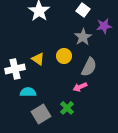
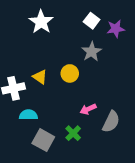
purple star: (104, 26) -> (116, 29), moved
gray semicircle: (89, 67) -> (111, 122), moved
gray square: (41, 114) -> (43, 140), turned -30

